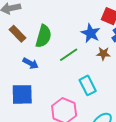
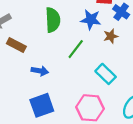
green semicircle: (43, 36) -> (53, 20), moved

